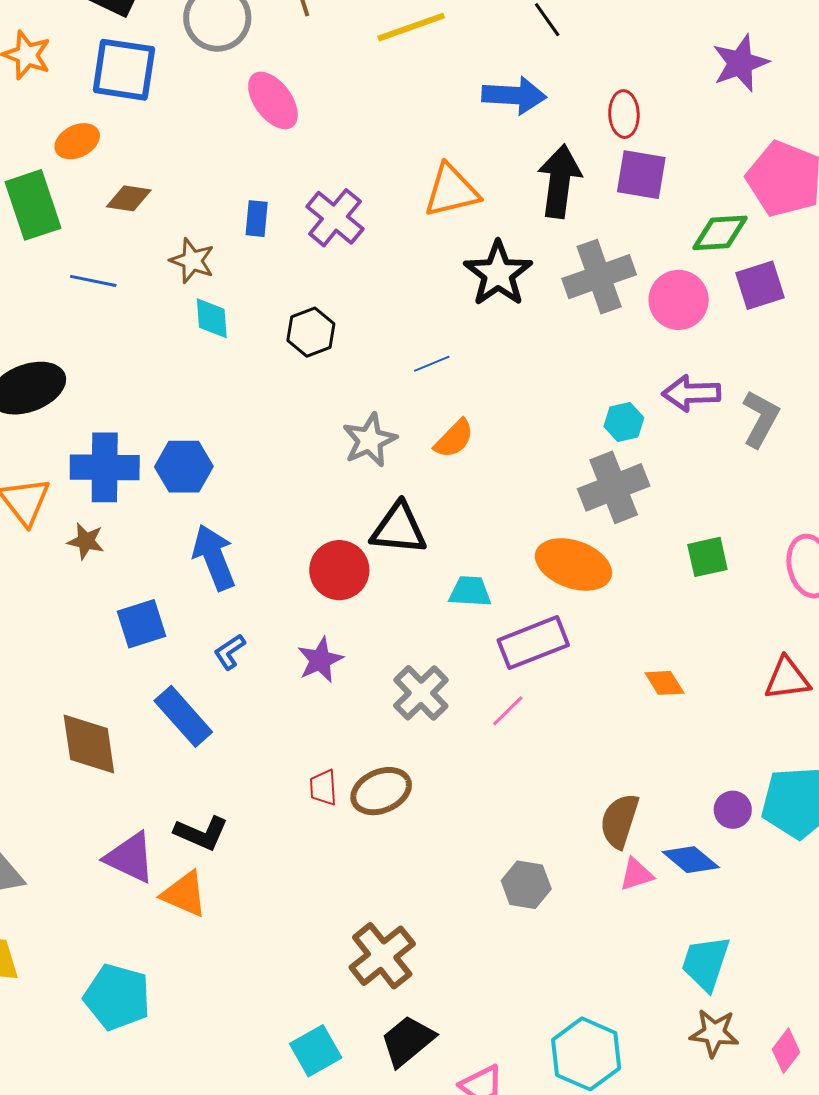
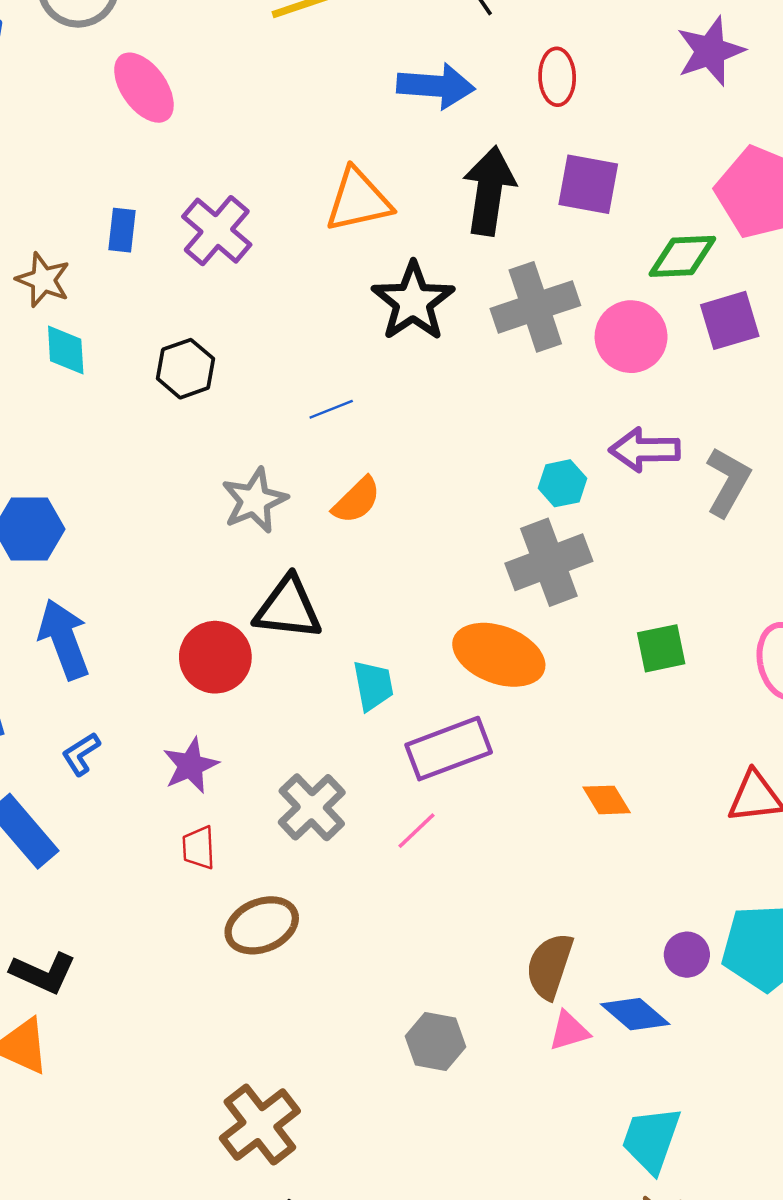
red ellipse: (624, 114) -> (557, 77), moved
cyan trapezoid: (470, 591) -> (373, 685), turned 75
red trapezoid: (323, 788) -> (199, 848), moved

